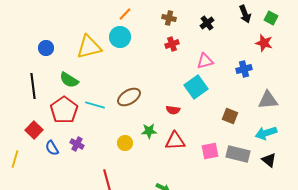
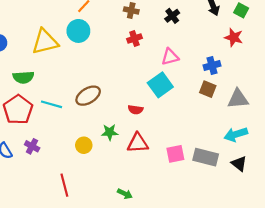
green semicircle: (69, 80) -> (23, 77), turned -36
brown square: (230, 116) -> (208, 89), moved

